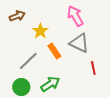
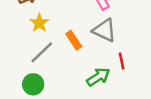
yellow star: (40, 31) -> (39, 23), moved
green arrow: (50, 84) -> (98, 77), moved

